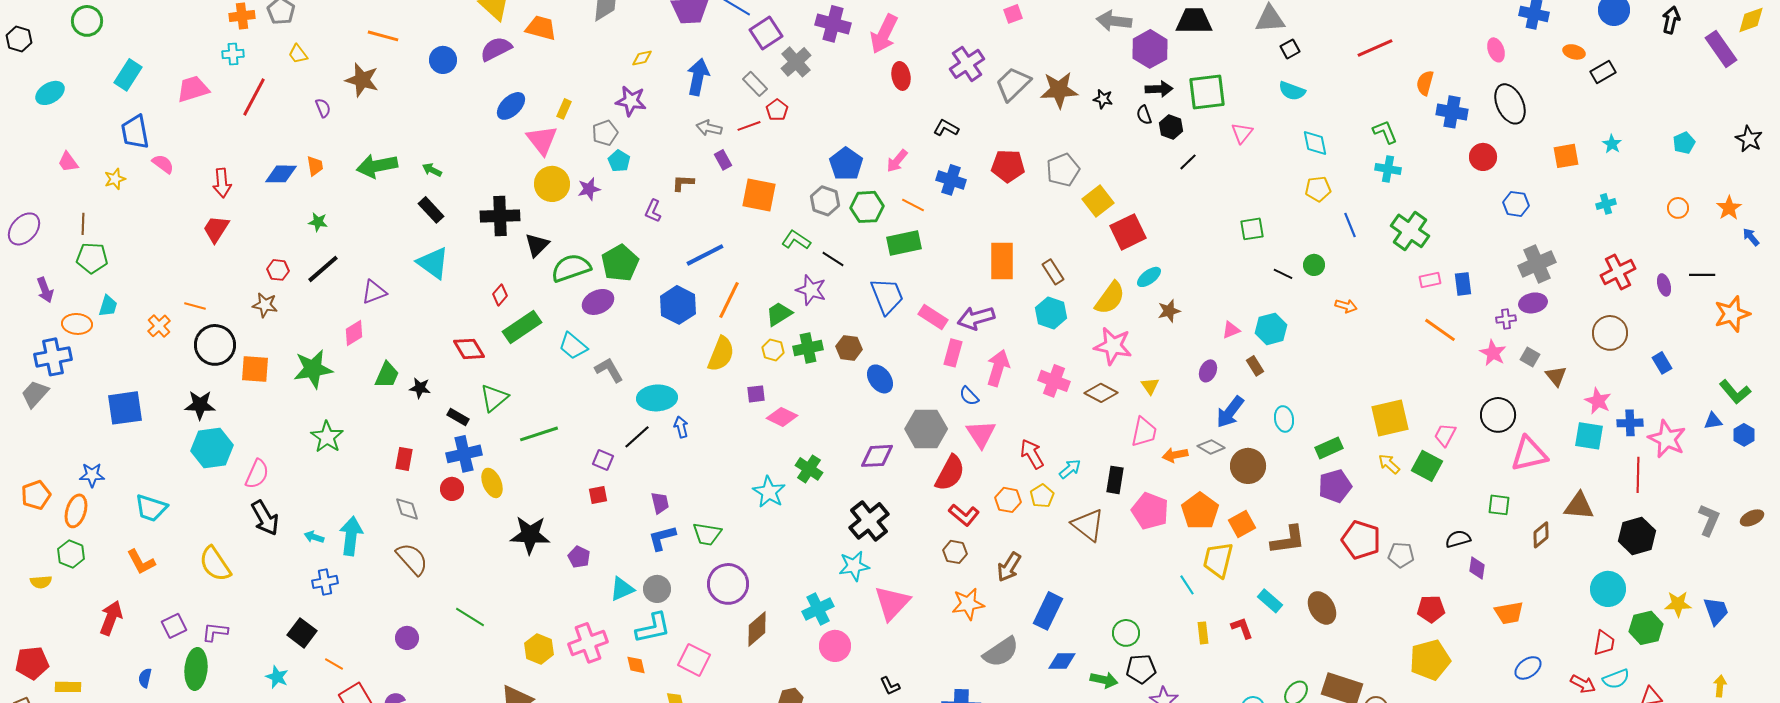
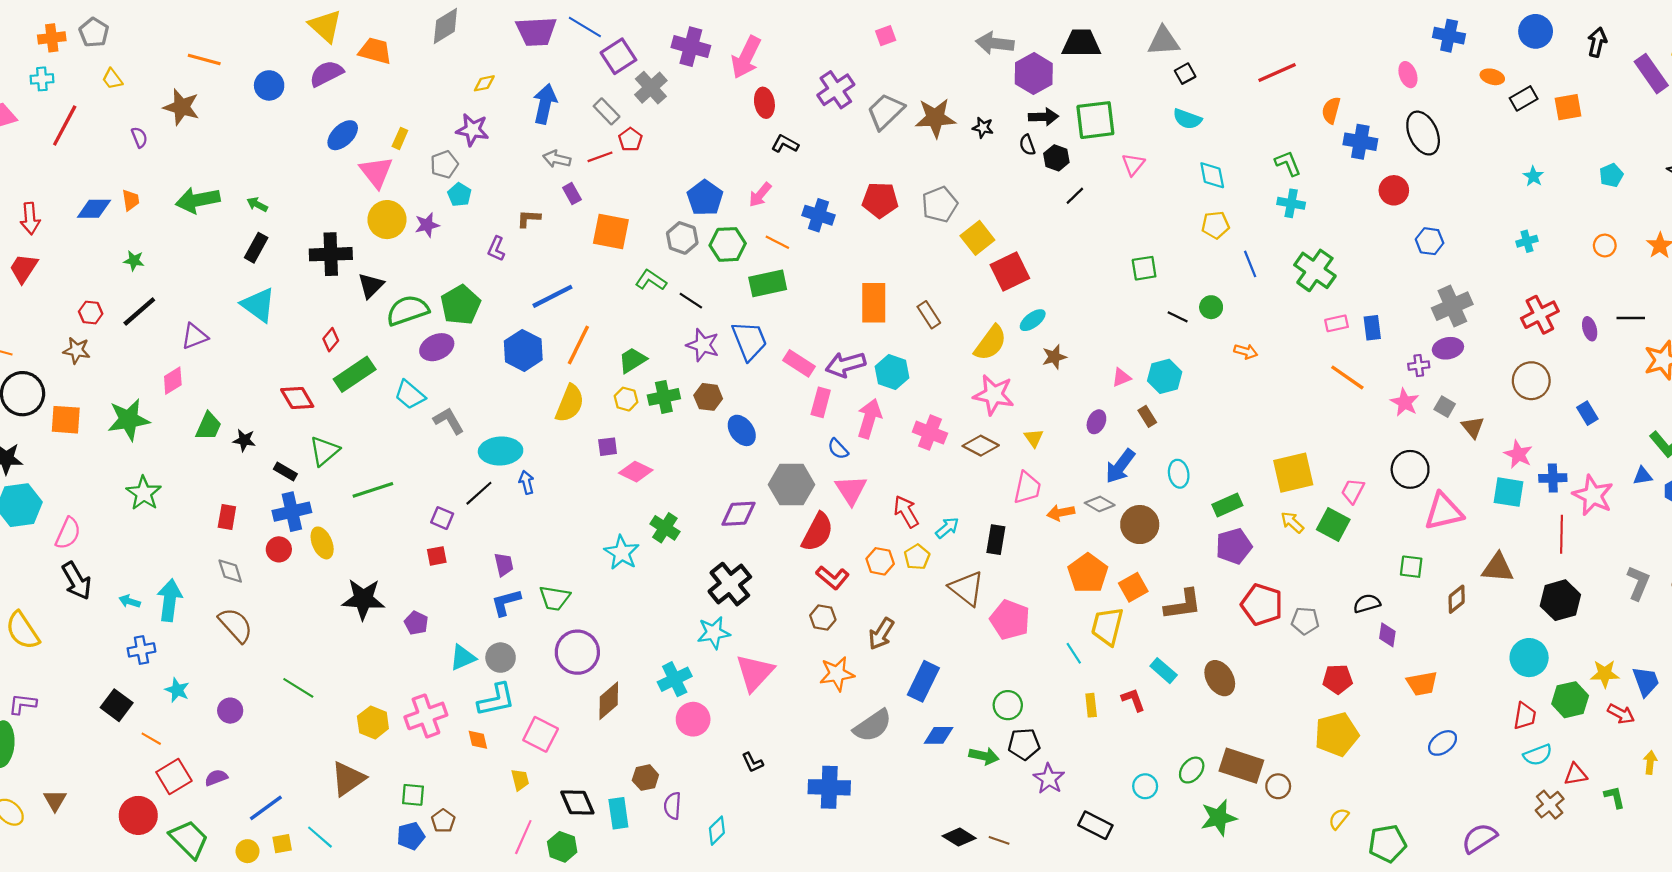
black L-shape: (946, 128) -> (785, 144), moved
orange square: (1566, 156) -> (1568, 107), moved
black rectangle: (431, 210) -> (256, 248), turned 72
purple star: (811, 290) -> (703, 345), moved
cyan hexagon: (1051, 313) -> (892, 372), moved
pink pentagon: (1150, 511) -> (1010, 620), moved
cyan star: (277, 677) -> (177, 690), moved
red arrow: (1583, 684) -> (1621, 714), moved

